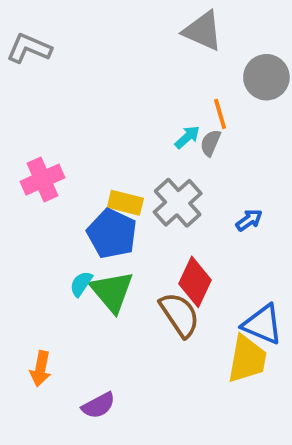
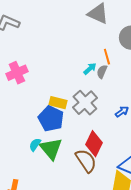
pink cross: (42, 180) -> (17, 73), moved

